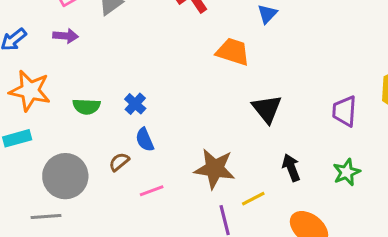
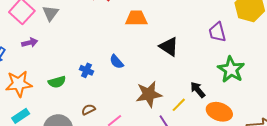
blue semicircle: (145, 140) -> (117, 62), moved
brown semicircle: (119, 162) -> (88, 110), turned 32
black arrow: (291, 168) -> (198, 90), moved
green star: (347, 172) -> (231, 69), size x1.5

